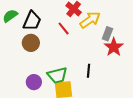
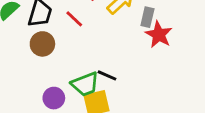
red line: (64, 29) -> (74, 19), moved
black line: (88, 71) -> (107, 75), moved, turned -64

